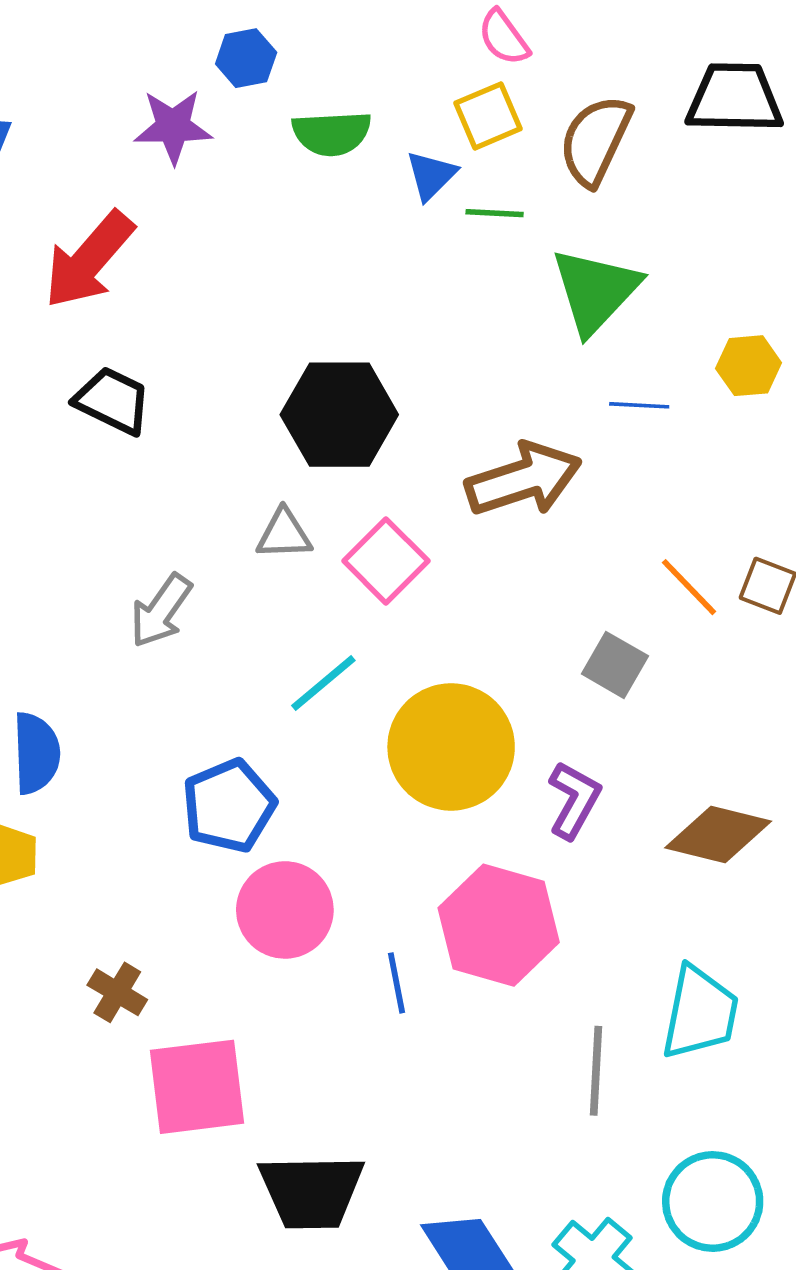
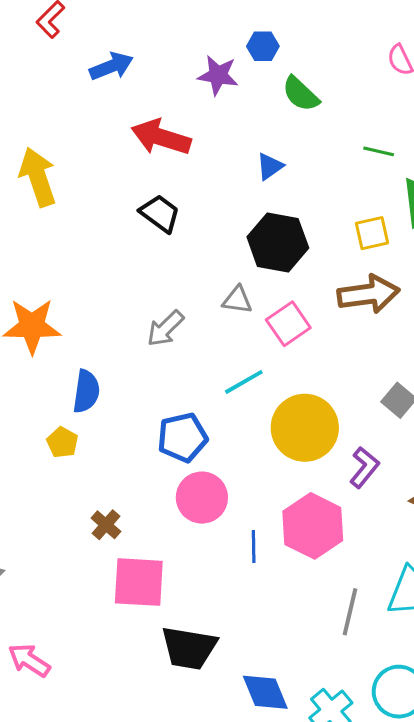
yellow square: (488, 116) -> (372, 233), moved
green semicircle: (332, 133) -> (301, 94), turned 36
blue triangle: (431, 175) -> (270, 166), moved
red arrow: (89, 260) -> (161, 137), turned 56

